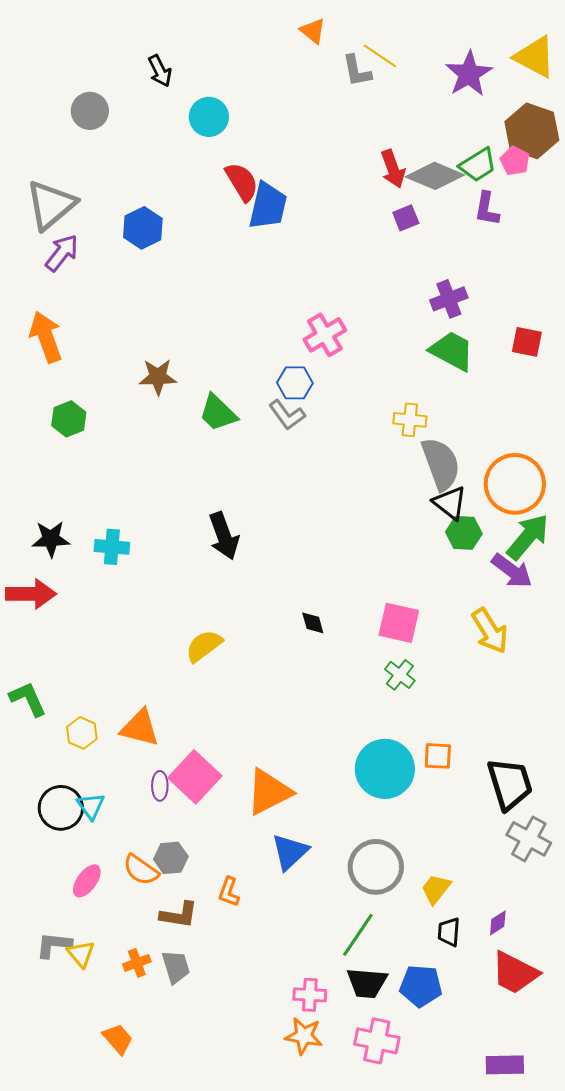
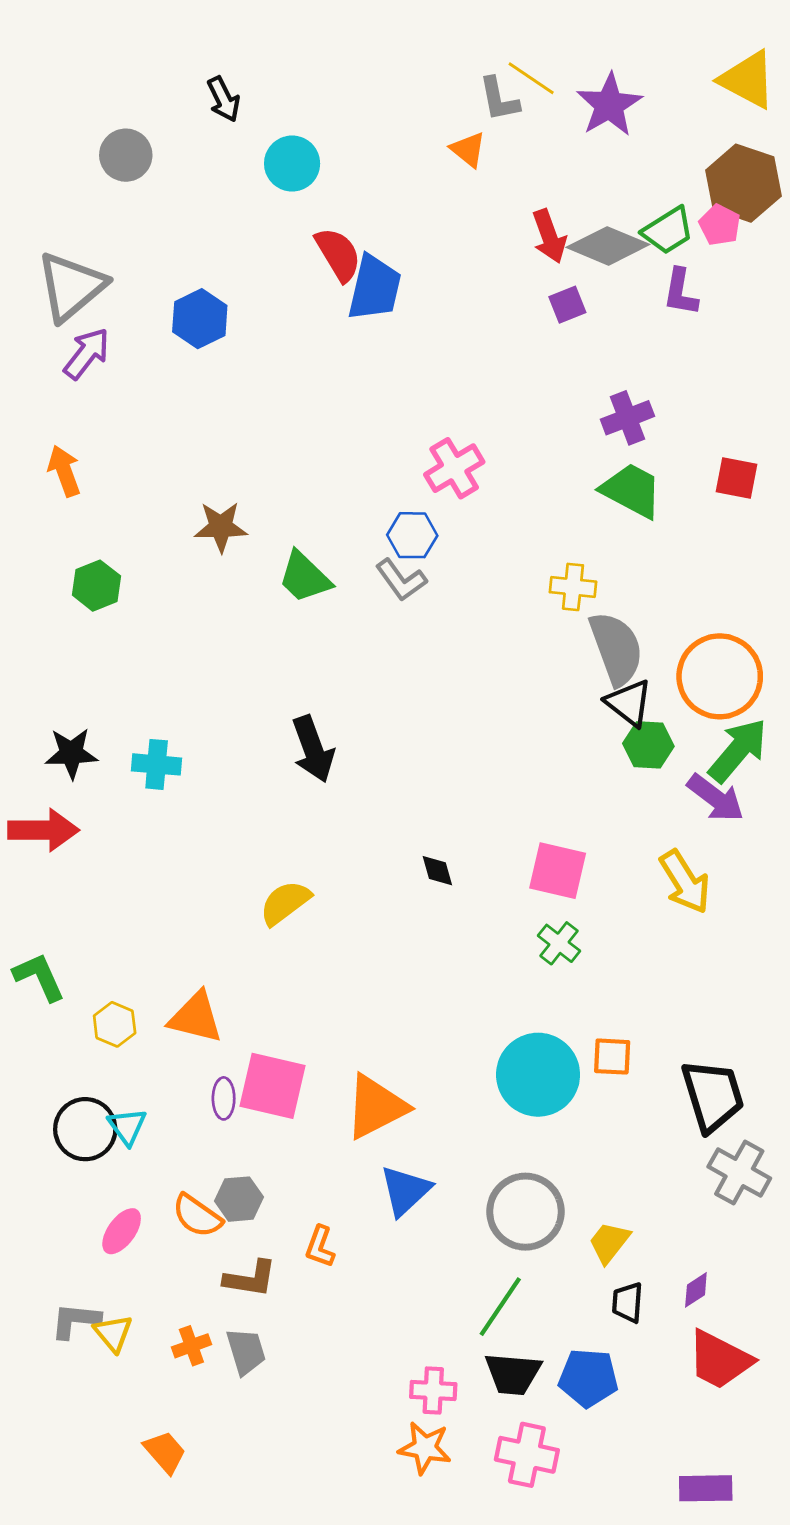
orange triangle: (313, 31) -> (468, 150), moved
purple star: (469, 74) -> (609, 105), moved
orange arrow: (46, 337) -> (64, 471), size x0.7
pink square: (195, 777) -> (273, 1086), turned -30

